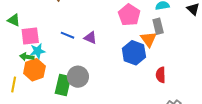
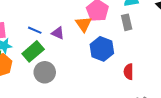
orange triangle: (149, 39) -> (83, 24), moved
green rectangle: (63, 85) -> (33, 51), moved, turned 35

